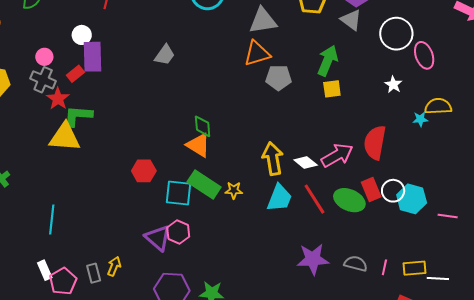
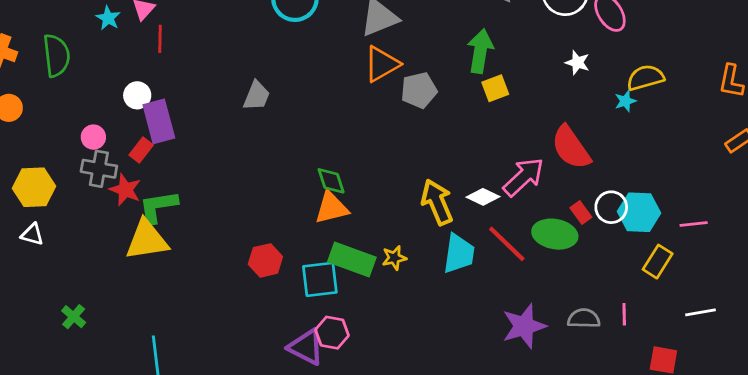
red semicircle: (375, 143) -> (571, 147), turned -32
orange triangle: (198, 145) -> (332, 208), turned -32
red rectangle: (371, 189) -> (581, 212), size x0.7
yellow rectangle: (414, 268) -> (658, 262), moved, turned -40

